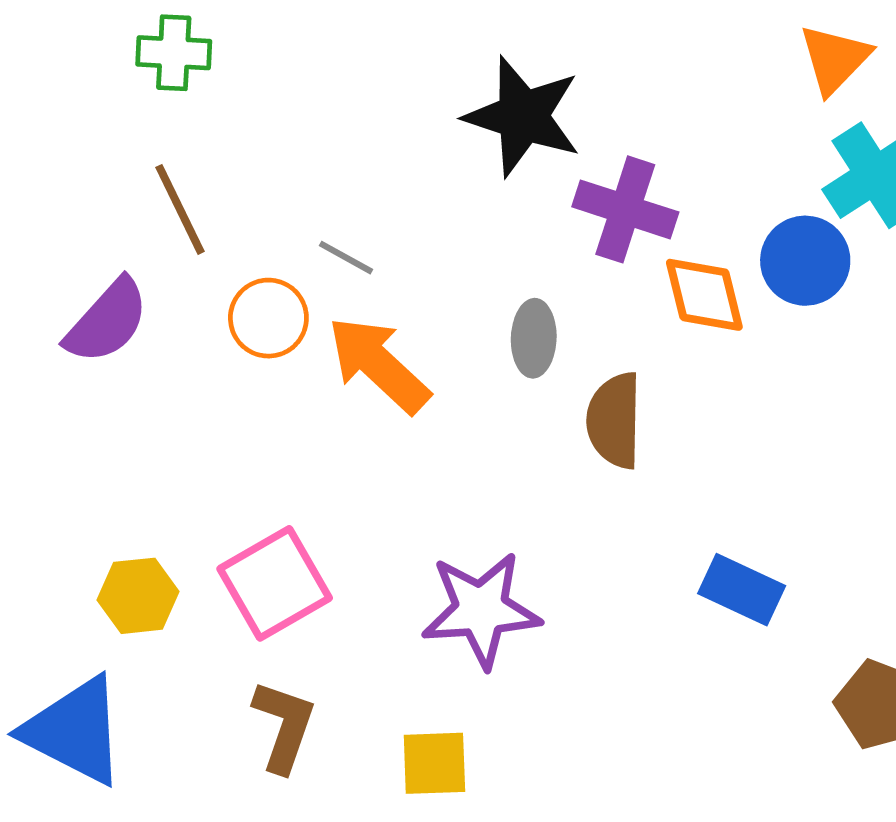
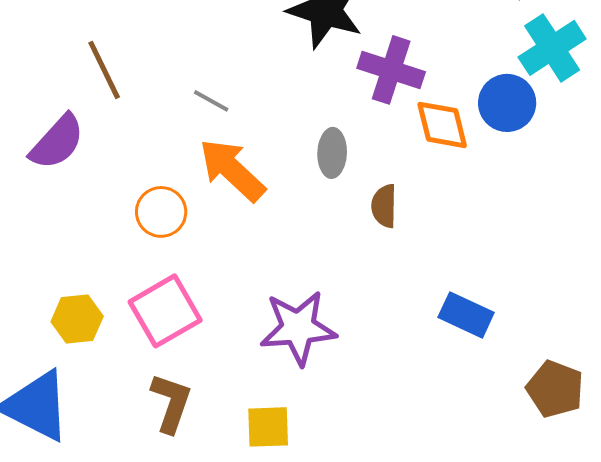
orange circle: (268, 318) -> (161, 212), moved
brown semicircle: (614, 420) -> (384, 206), size x0.7

